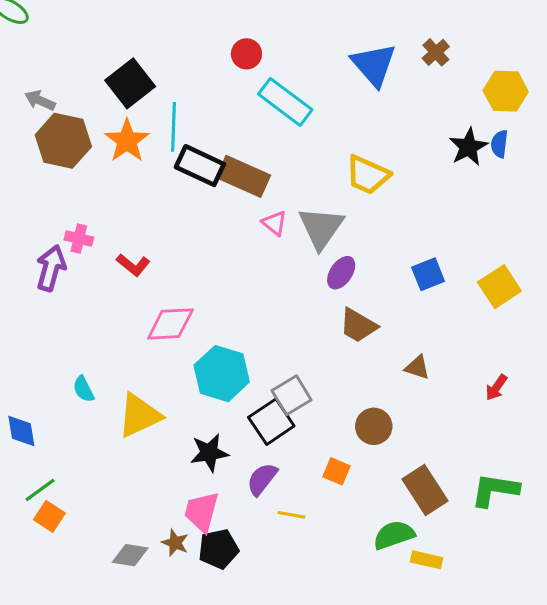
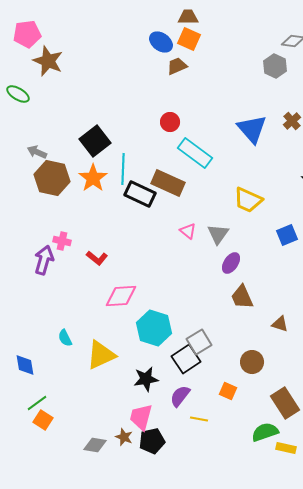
brown rectangle: (243, 176) -> (168, 183), moved
gray triangle: (321, 228) -> (218, 234), size x0.7
blue square: (428, 274) -> (287, 235), moved
brown trapezoid: (358, 325) -> (242, 297), turned 36

